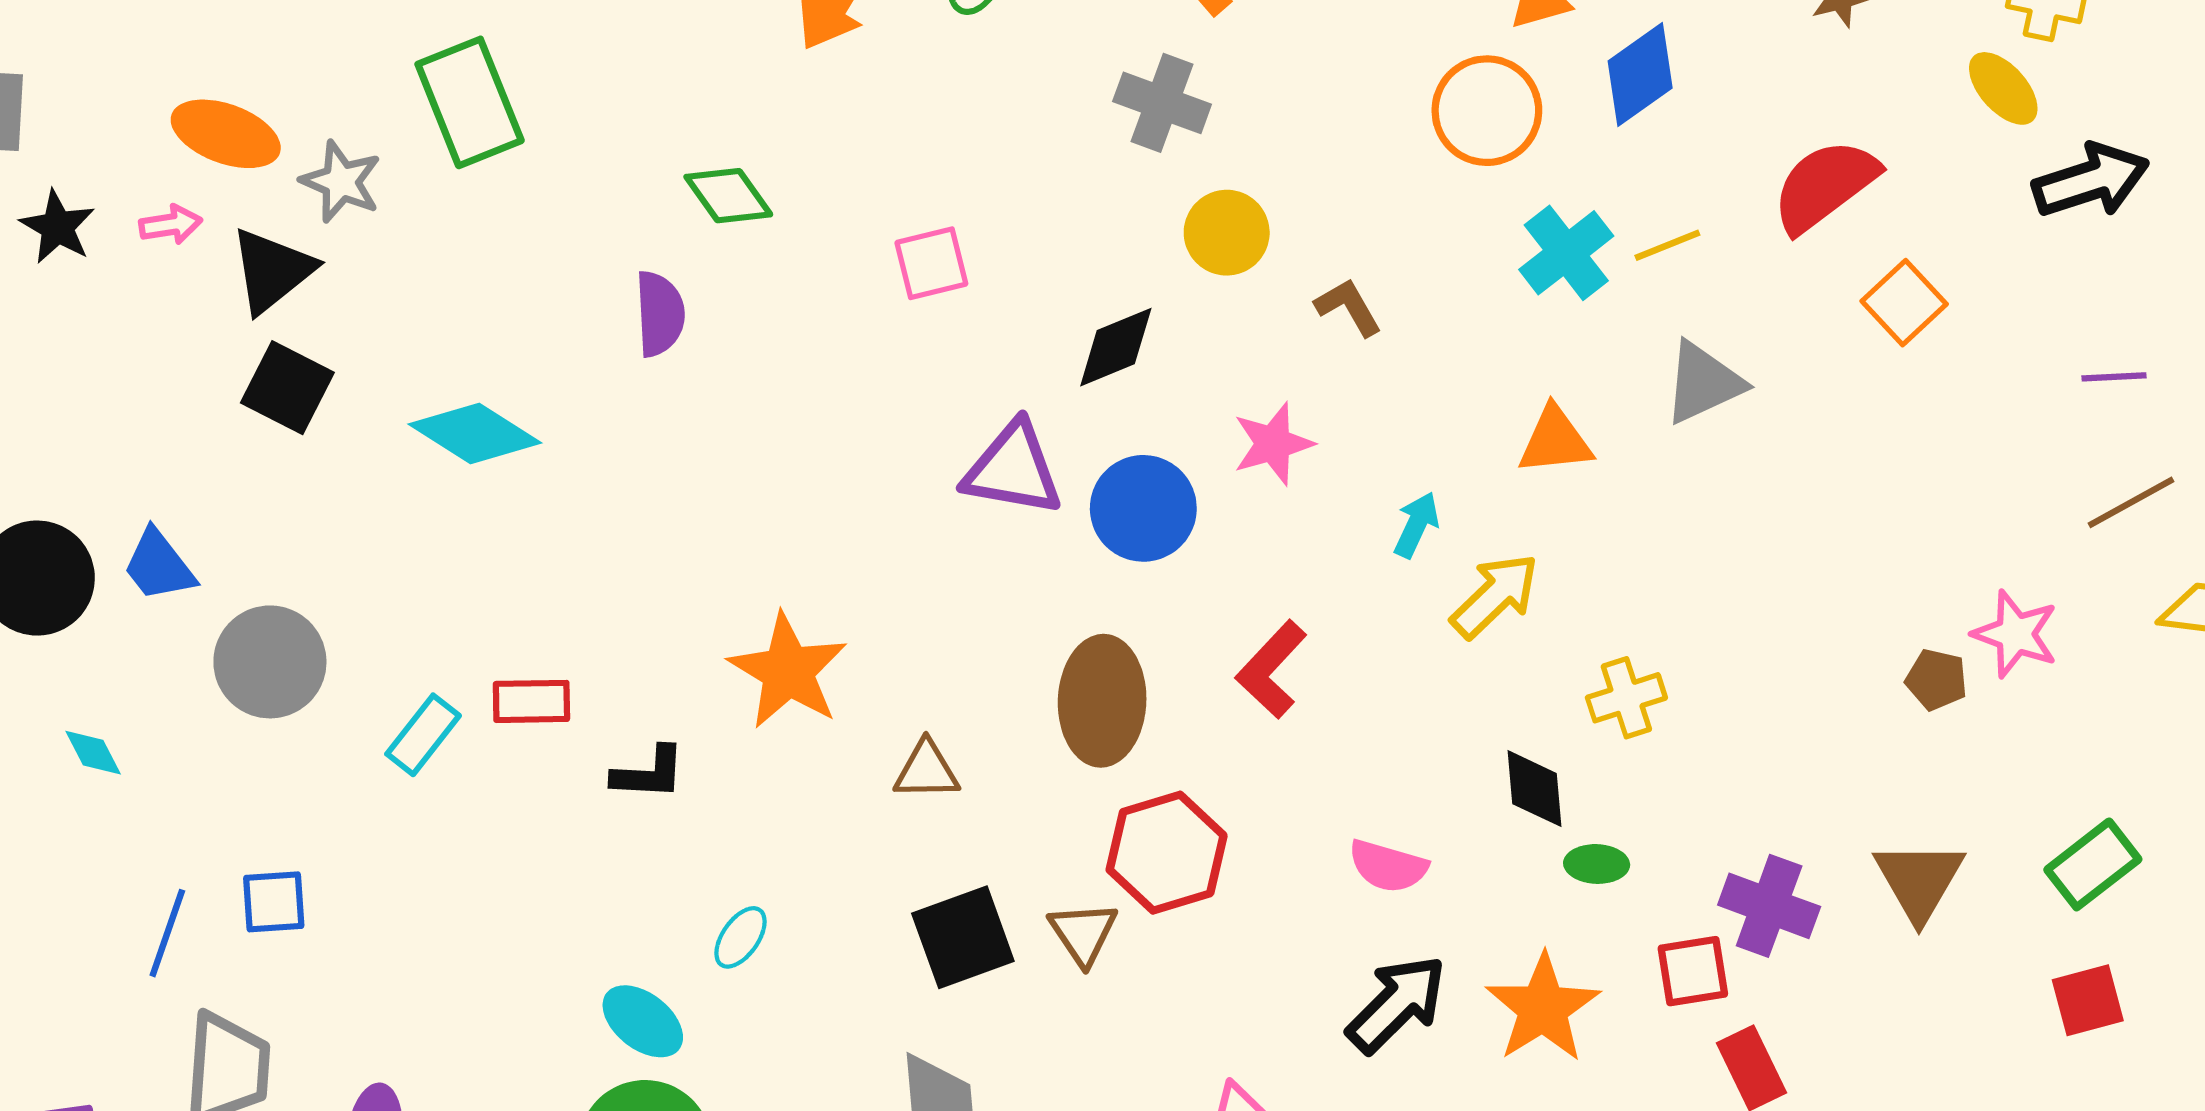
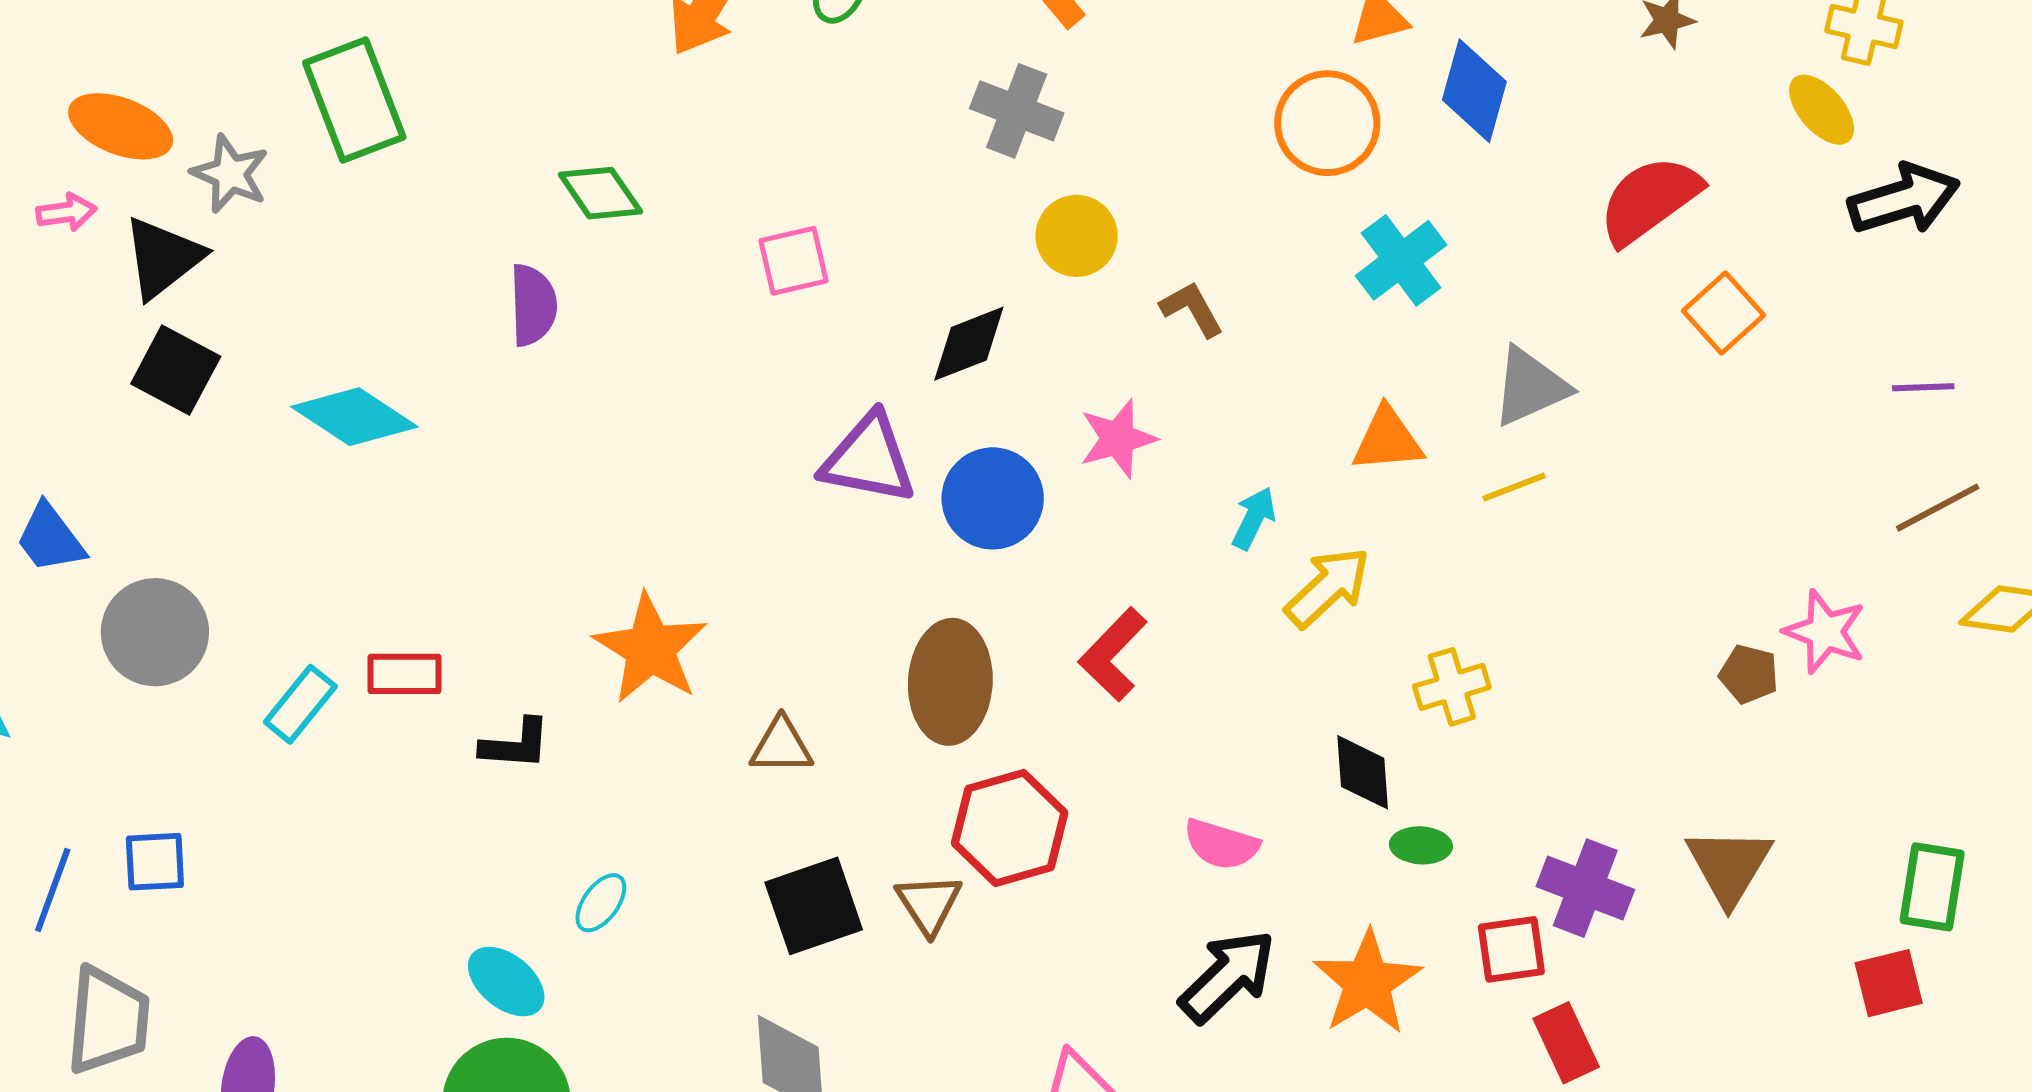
blue diamond: (1640, 74) -> (1474, 91), turned -40
yellow line: (1667, 245) -> (1514, 487), moved
green rectangle: (2093, 864) -> (1932, 887), moved, turned -44

